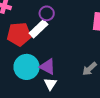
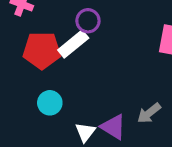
cyan circle: (27, 67) -> (50, 103), size x0.6
purple triangle: (48, 67) -> (113, 127), moved

